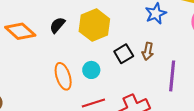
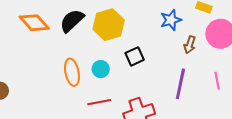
black semicircle: (57, 25) -> (72, 21), size x1.5
brown arrow: (148, 51) -> (190, 45), moved

